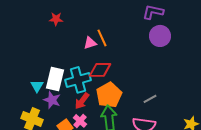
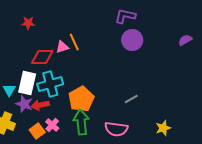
red diamond: (100, 70) -> (42, 57), moved
gray line: (150, 99) -> (131, 99), moved
red arrow: (82, 101) -> (40, 105), moved, turned 42

